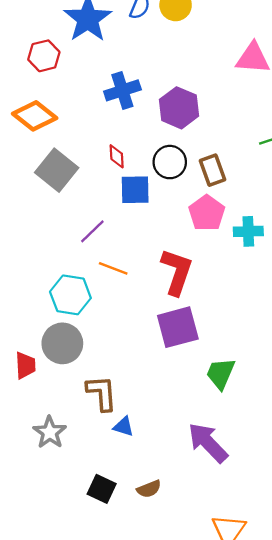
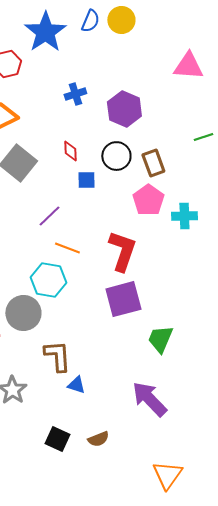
blue cross: (122, 90) -> (75, 94), size x0.7
blue square: (135, 190) -> (86, 180), size x0.7
cyan hexagon: (70, 295) -> (48, 280), moved

